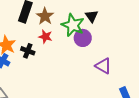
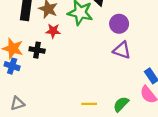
purple circle: (83, 38) -> (119, 24), moved

